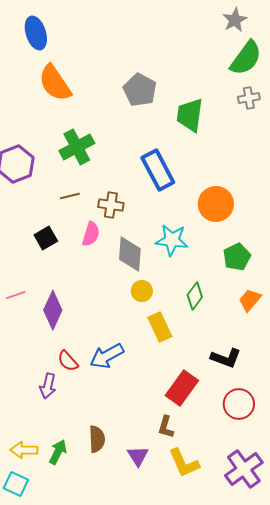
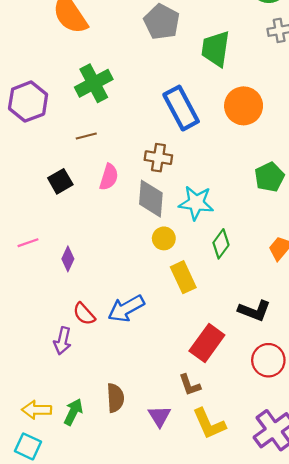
orange circle: (216, 204) -> (244, 106), moved
brown cross: (111, 205) -> (158, 158), moved
cyan star: (172, 240) -> (196, 203), moved
green pentagon: (237, 257) -> (269, 177), moved
purple diamond: (53, 310) -> (68, 259), size x0.6
brown L-shape: (166, 427) -> (190, 385), turned -35

